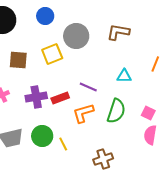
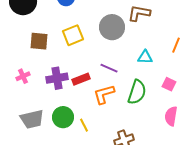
gray circle: (76, 36) -> (112, 27), moved
pink square: (148, 113) -> (169, 84), moved

